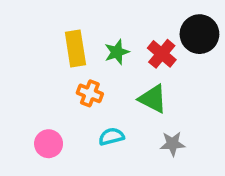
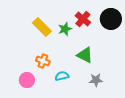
yellow rectangle: (75, 48) -> (42, 27), turned -36
red cross: (162, 54) -> (83, 19), moved
orange cross: (90, 93) -> (43, 61), moved

